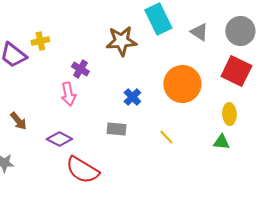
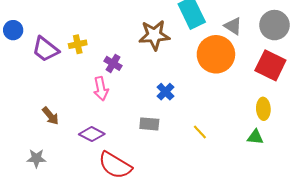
yellow cross: (40, 41) -> (78, 44), moved
orange circle: (182, 84) -> (216, 54), moved

